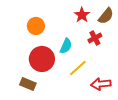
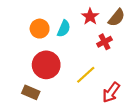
cyan semicircle: (66, 46) -> (64, 29), moved
red arrow: (101, 84) -> (111, 92), turned -48

